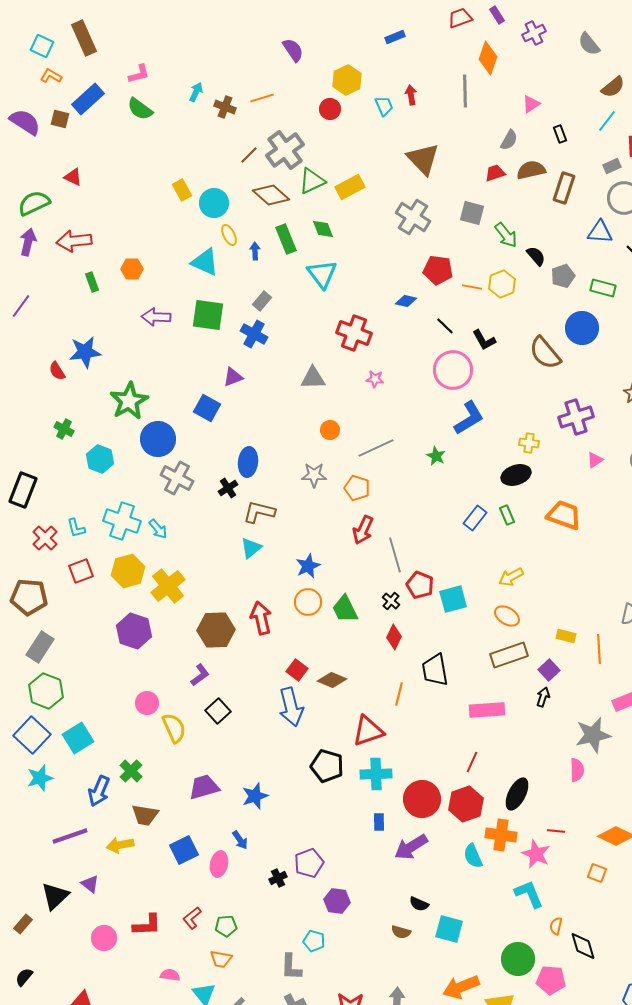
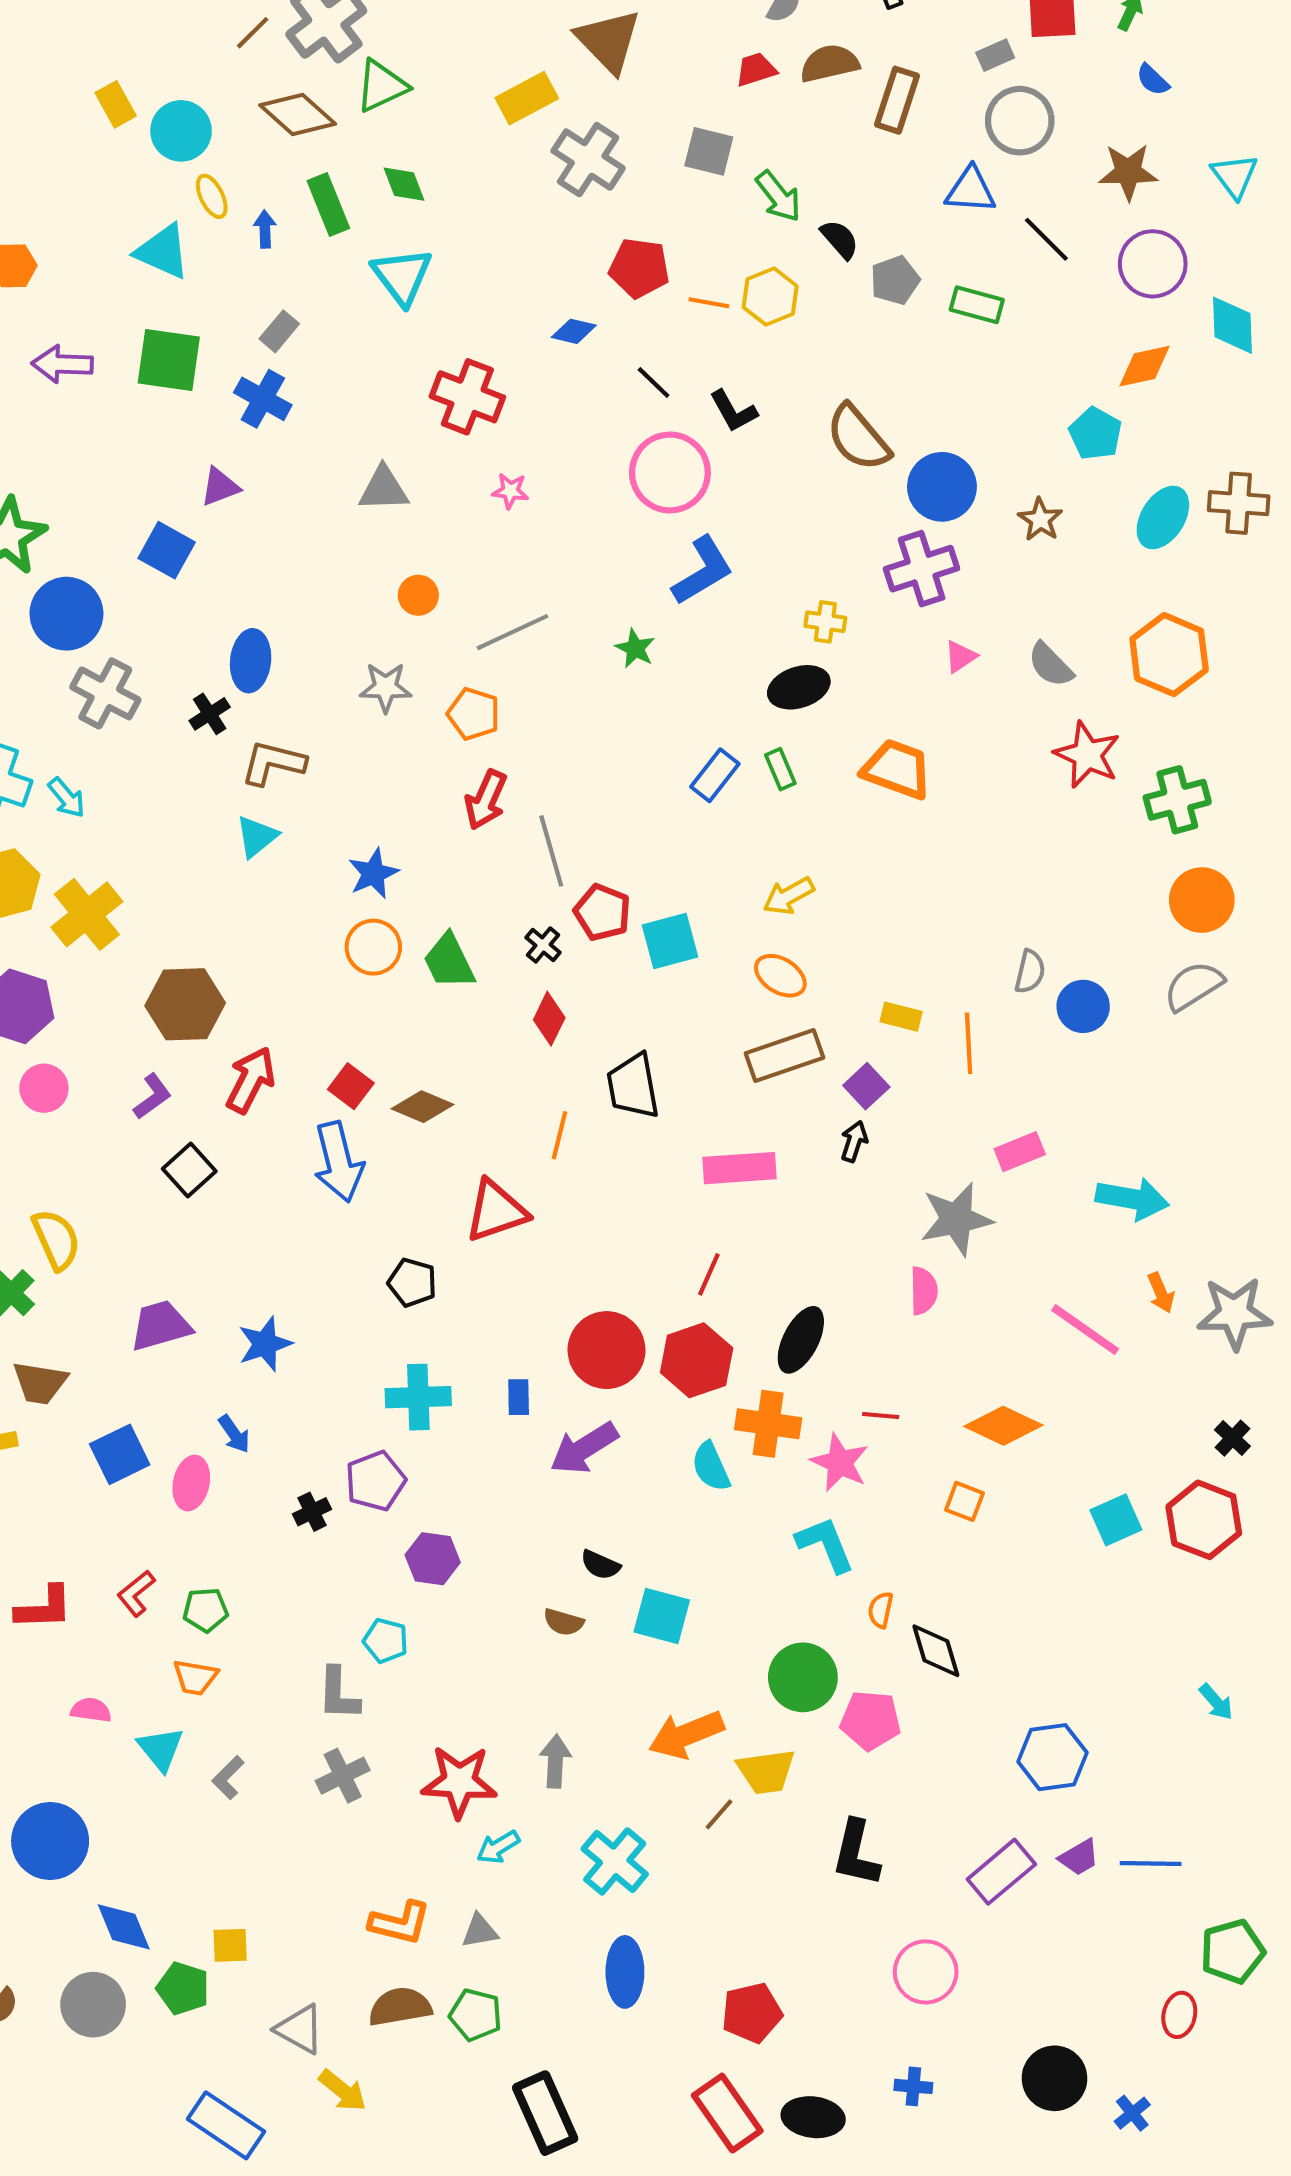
yellow rectangle: (350, 187) -> (527, 98), moved
blue circle: (582, 328) -> (942, 487), moved
red arrow: (261, 618) -> (251, 1080), moved, turned 40
pink circle: (147, 703) -> (44, 1088), moved
yellow semicircle: (174, 728) -> (56, 1240), moved
black pentagon: (327, 766) -> (412, 1283), size x0.7
cyan cross: (376, 774) -> (418, 1397), moved

